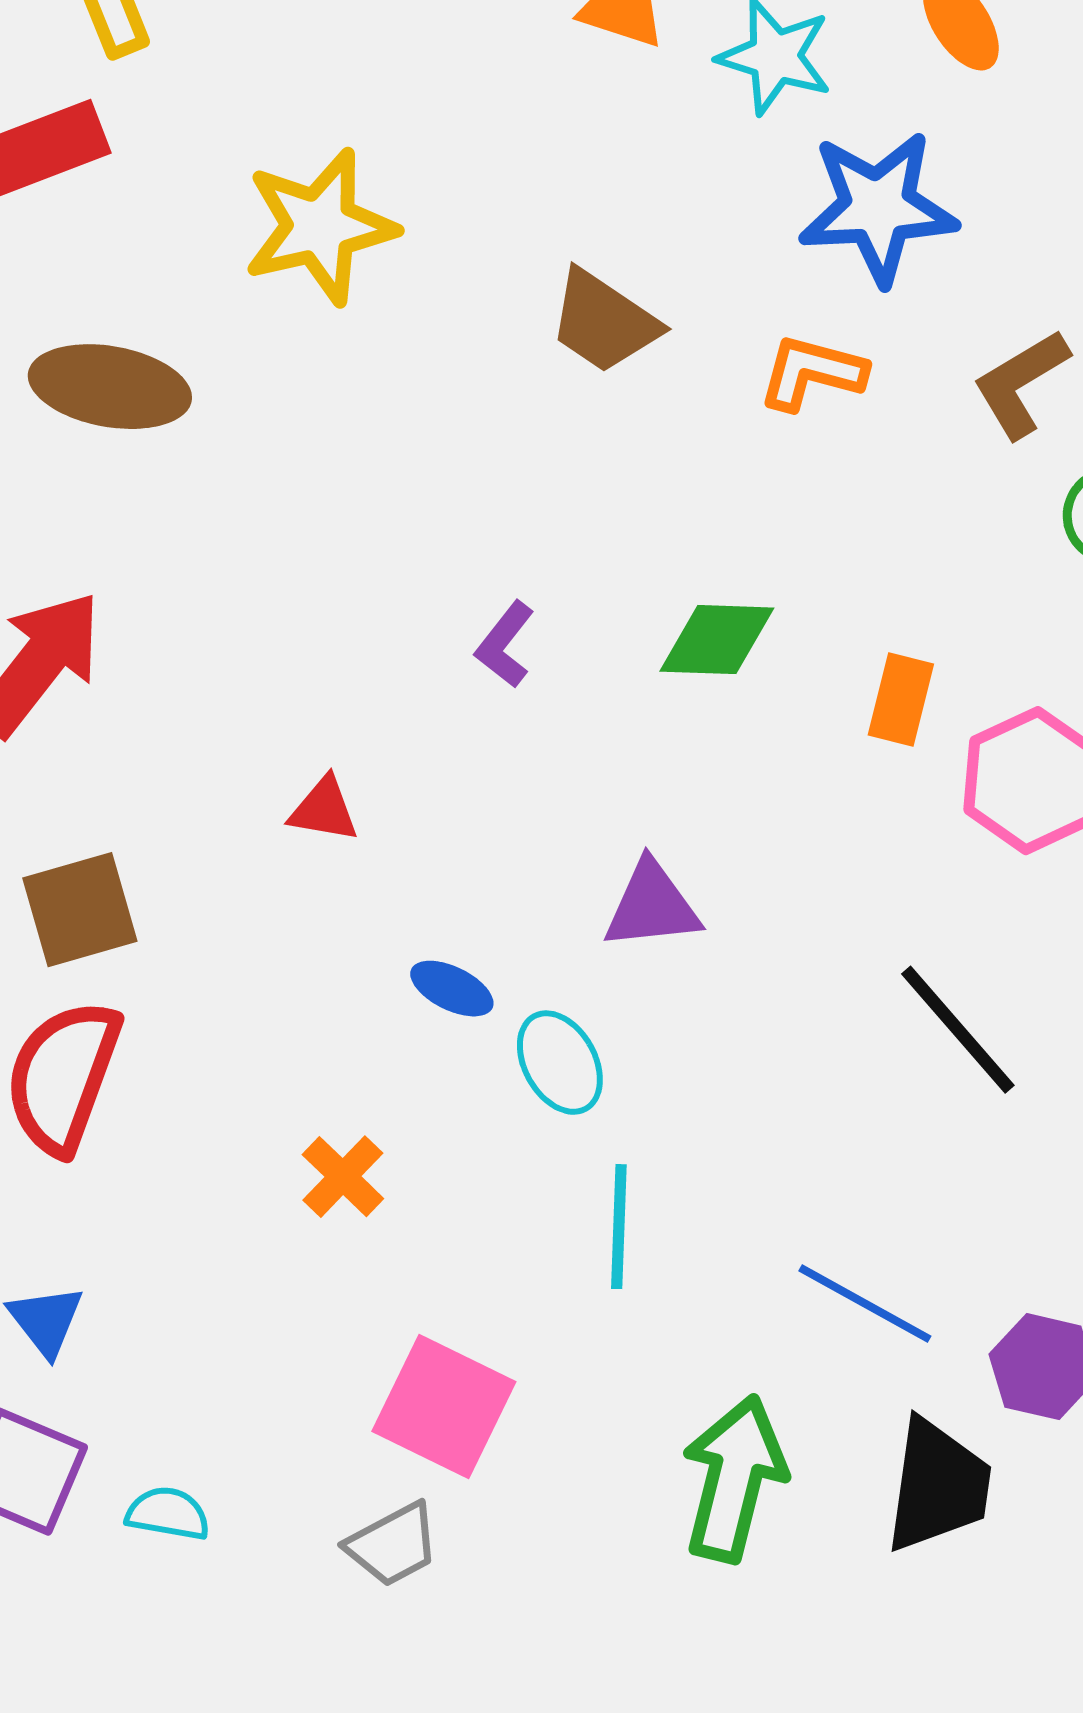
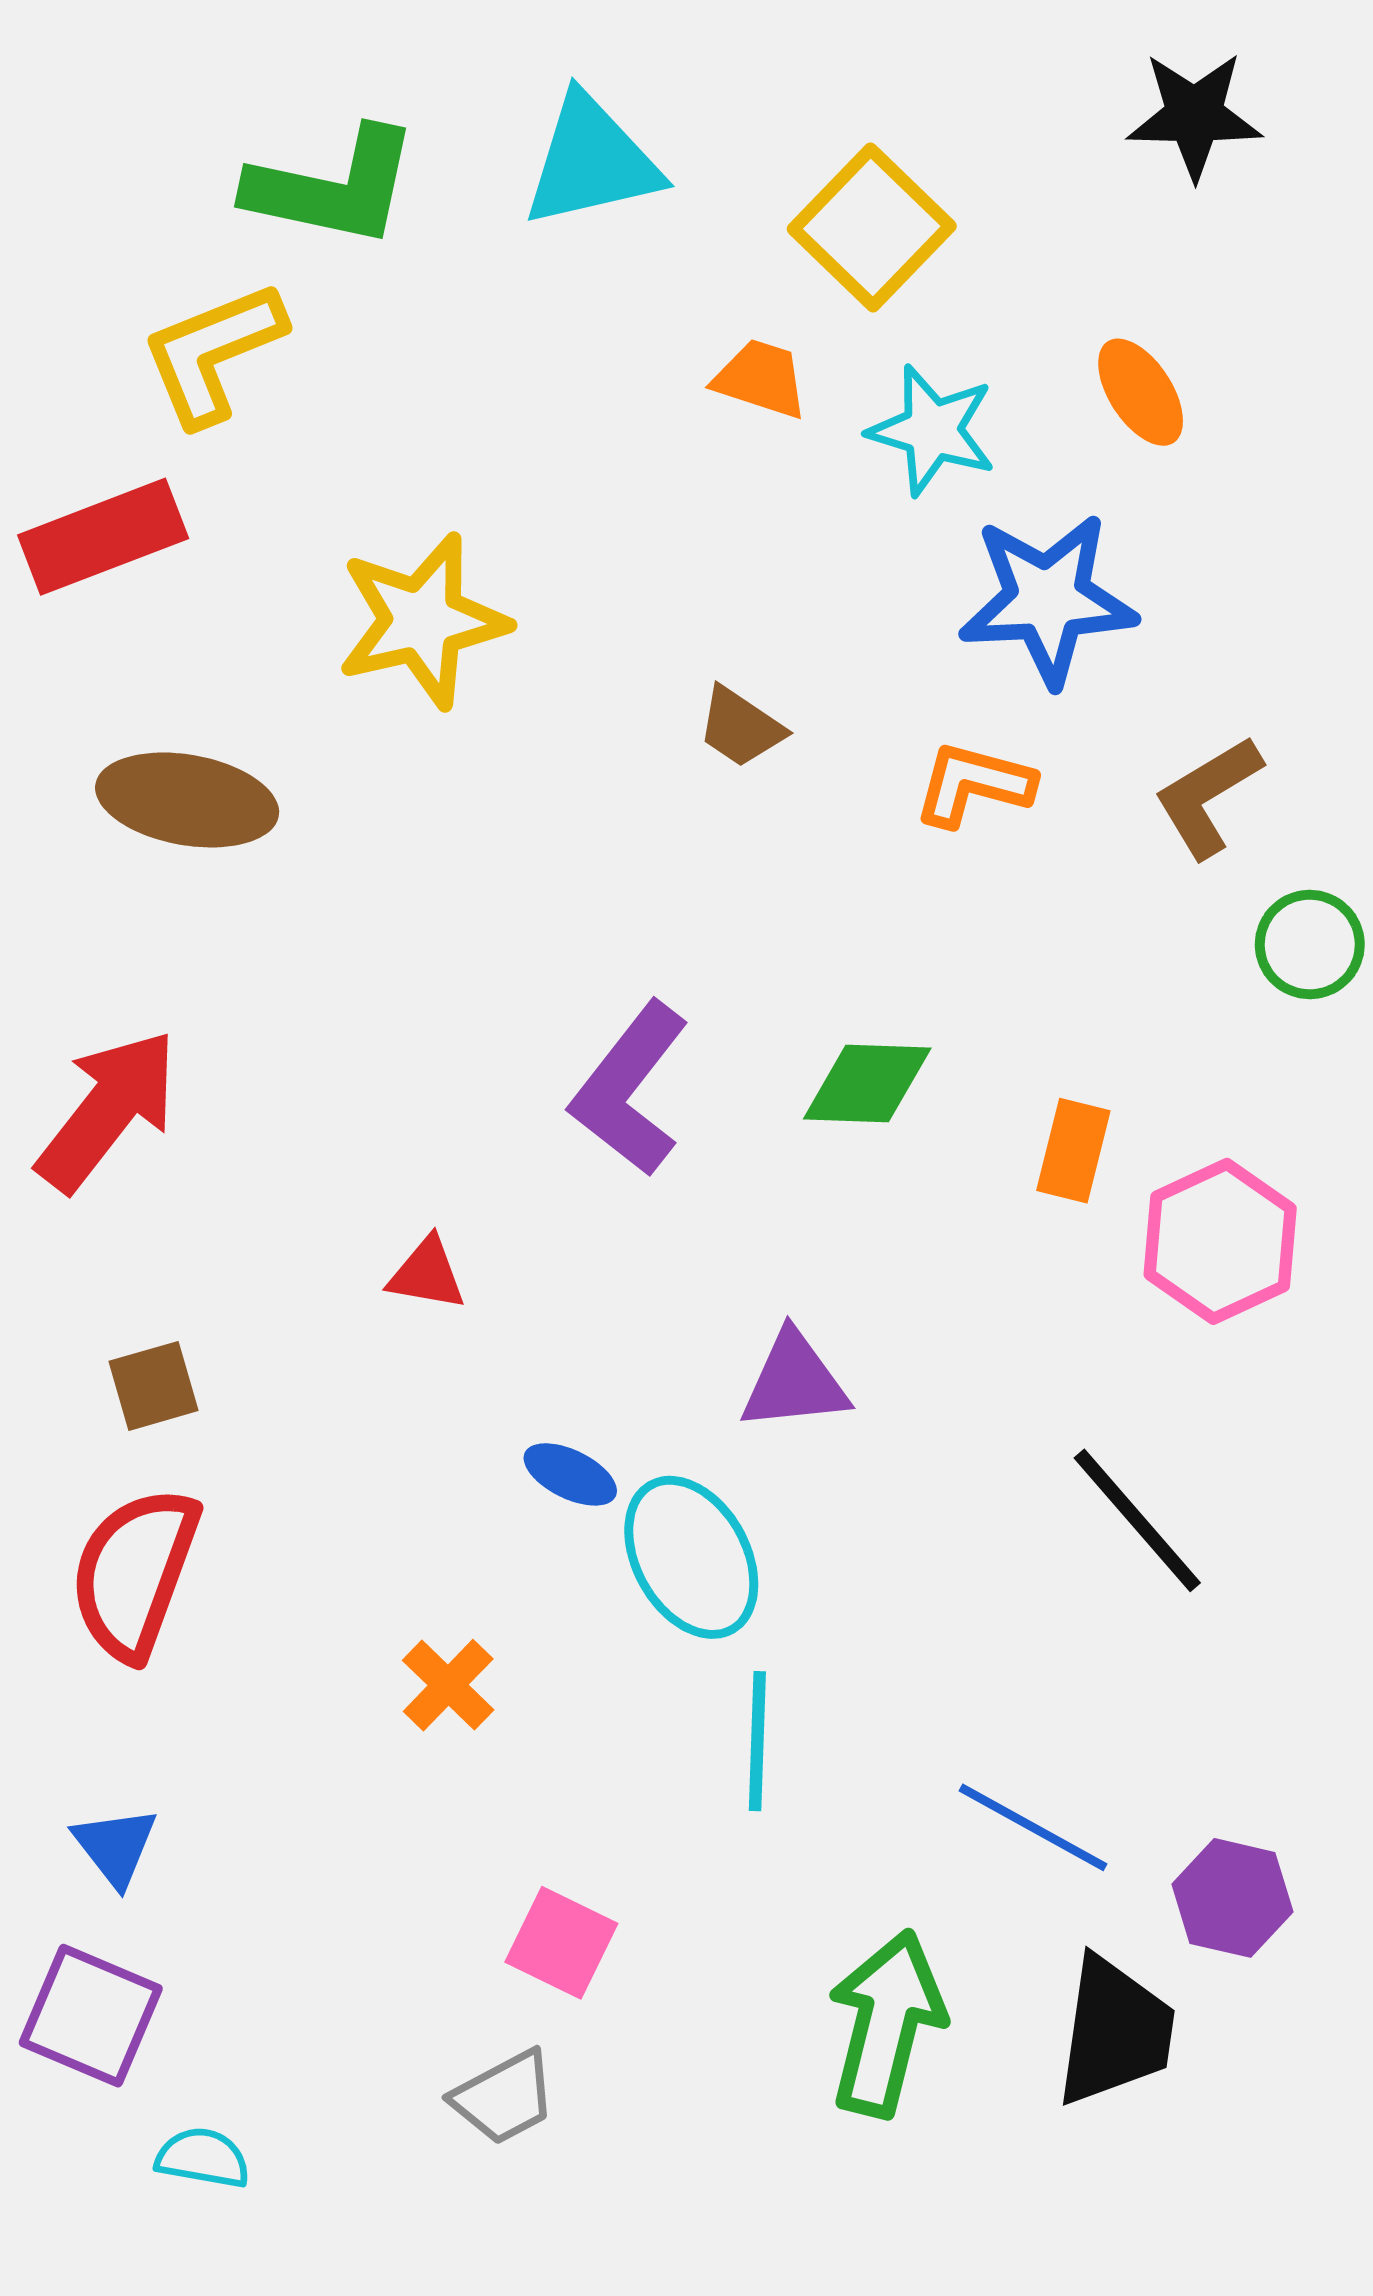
brown trapezoid: (604, 322) -> (741, 727), size x0.7
purple L-shape: (505, 645) -> (630, 1089), size x1.8
brown square: (80, 910) -> (153, 1386), size x0.7
cyan ellipse: (560, 1063) -> (691, 1557), size x1.4
pink square: (444, 1407) -> (561, 1943), size x0.7
cyan semicircle: (168, 1514) -> (203, 2158), moved

